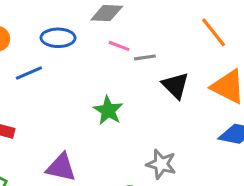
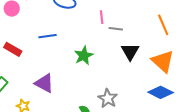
pink line: (119, 46) -> (102, 17), turned 48
blue line: (29, 73) -> (48, 36), moved

